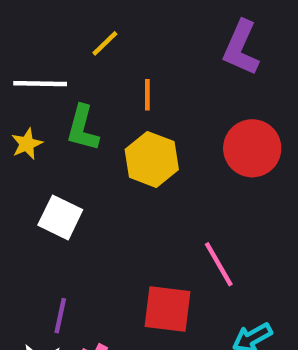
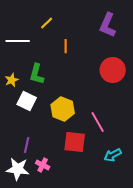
green L-shape: (83, 128) -> (37, 74), moved
yellow star: (27, 144) -> (12, 80), moved
yellow hexagon: (152, 159) -> (63, 109), moved

